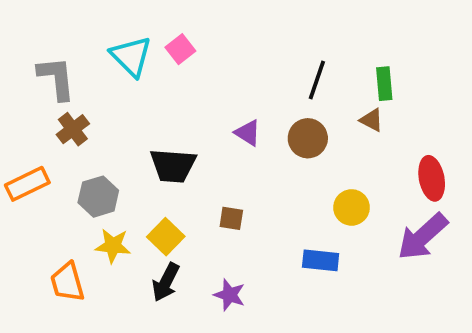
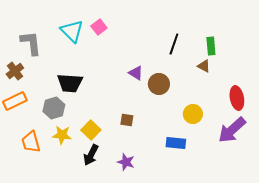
brown cross: (73, 129) -> (15, 71), moved
brown circle: (308, 138) -> (159, 84), moved
black trapezoid: (173, 166) -> (70, 83), moved
orange trapezoid: (67, 282) -> (31, 142), moved

